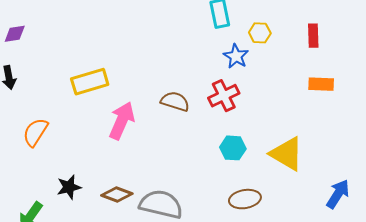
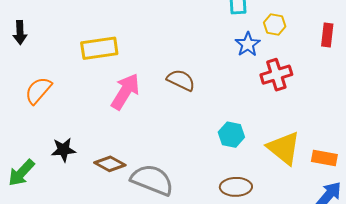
orange rectangle: (321, 84) -> (324, 158), moved
red cross: (224, 96) -> (276, 75), moved

